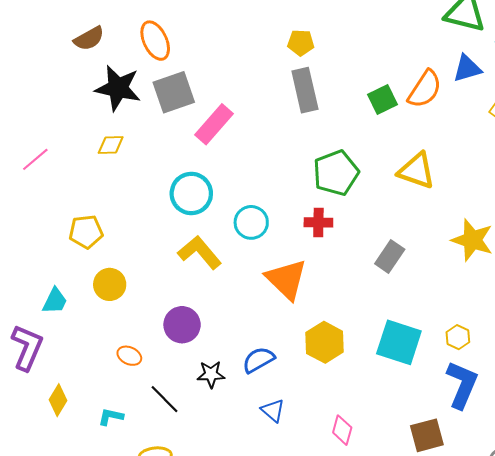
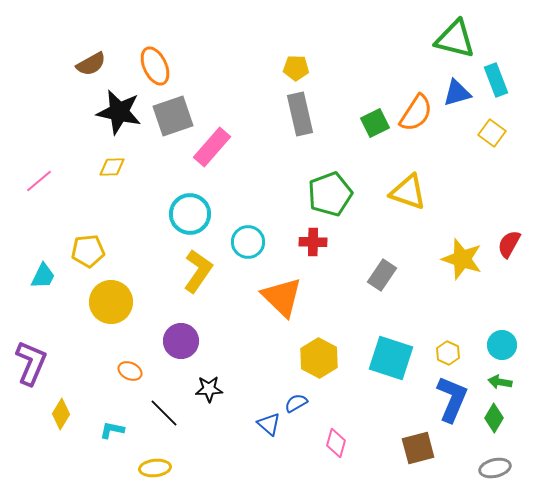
yellow L-shape: (200, 252) -> (198, 271), turned 75
yellow circle: (110, 284) -> (111, 302), size x1.4
cyan trapezoid: (55, 301) -> (43, 276), moved
blue semicircle: (258, 360) -> (296, 403), moved, size x0.7

